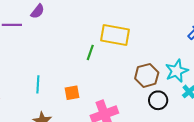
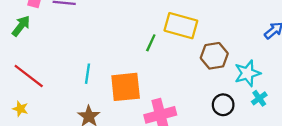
brown hexagon: (147, 75) -> (214, 56), moved
orange square: (72, 93) -> (126, 87), size x1.8

